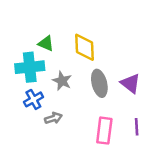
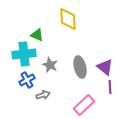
yellow diamond: (84, 47) -> (68, 19), moved
purple line: (137, 127) -> (110, 87), moved
pink rectangle: (104, 131) -> (84, 105), turned 40

